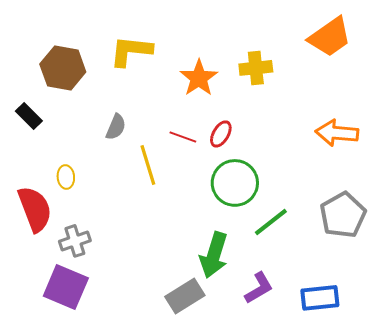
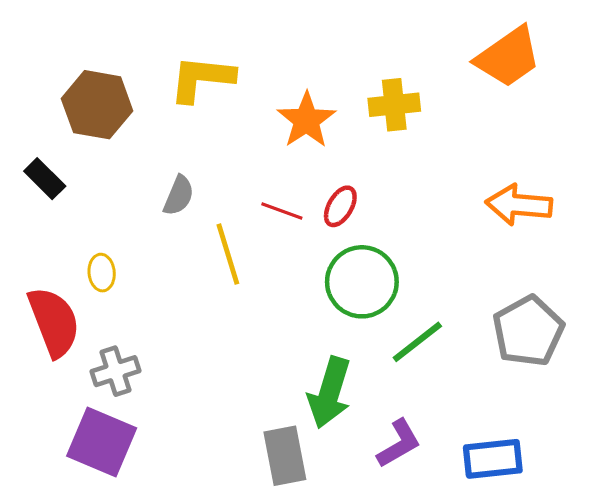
gray rectangle: (185, 296) -> (285, 456), turned -69

